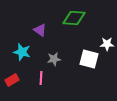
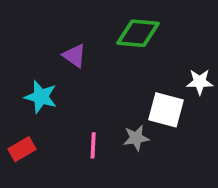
gray star: (54, 59) -> (136, 138), moved
pink line: (41, 78) -> (93, 145), moved

